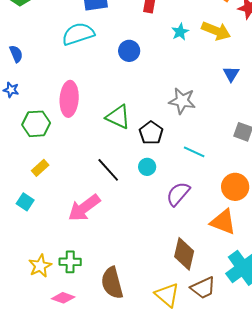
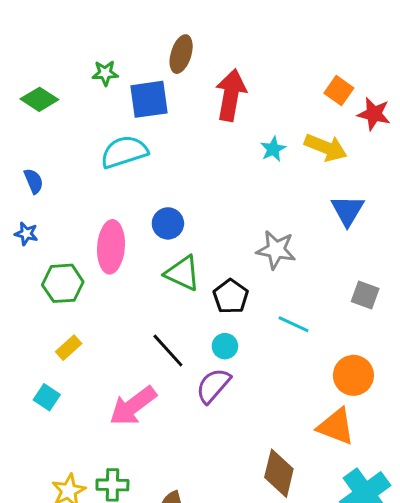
blue circle: (129, 51) -> (168, 223), moved
blue triangle: (231, 74) -> (348, 210), size x1.4
purple semicircle: (178, 194) -> (213, 386), moved

